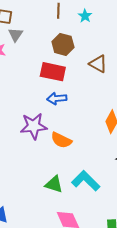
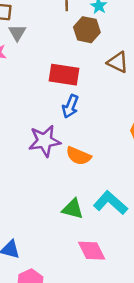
brown hexagon: (63, 44) -> (87, 30), moved
blue arrow: (57, 98) -> (70, 106), turned -60

